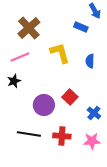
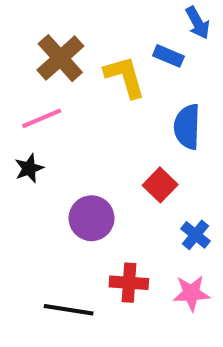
yellow L-shape: (60, 53) -> (125, 77), moved
blue semicircle: (90, 61) -> (187, 127), size x1.5
red square: (70, 97) -> (160, 185), moved
black line: (29, 134) -> (69, 310), moved

